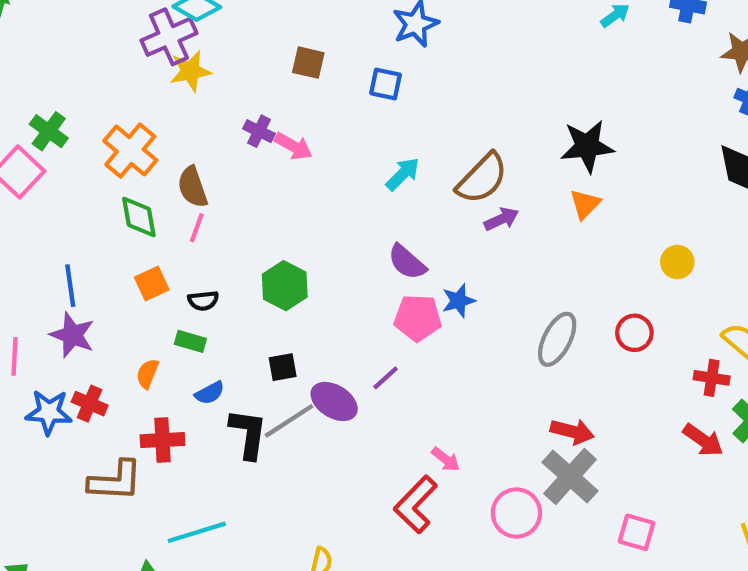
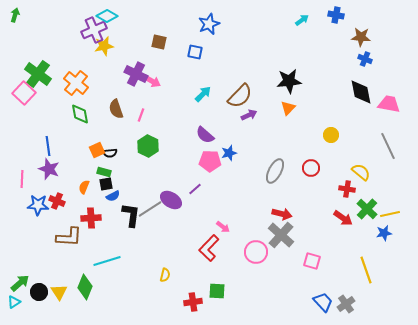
green cross: (49, 131) -> (38, 74), size x1.5
purple cross: (259, 131) -> (136, 74), size x1.6
brown semicircle: (193, 187) -> (116, 109), moved
pink line: (197, 228) -> (141, 115), moved
orange square: (152, 283) -> (97, 150), moved
black square: (283, 367) -> (106, 184), moved

